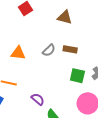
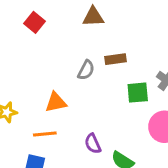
orange triangle: (18, 53) -> (56, 102), moved
purple semicircle: (38, 99) -> (93, 144), turned -136

